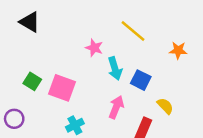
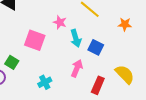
green square: (32, 81) -> (12, 62), moved
pink square: (62, 88) -> (35, 40), moved
yellow semicircle: (165, 106) -> (125, 74), moved, size x1.5

